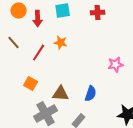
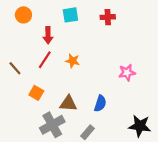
red arrow: (38, 19) -> (48, 35), moved
brown line: (14, 43) -> (15, 68), moved
orange star: (61, 43) -> (73, 61), moved

